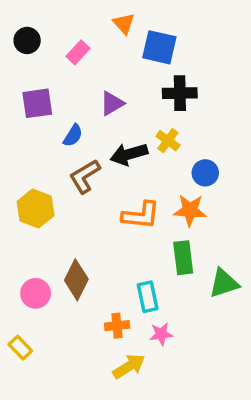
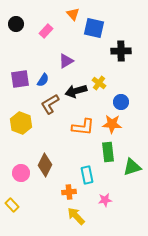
black cross: (180, 93) -> (121, 51), moved
purple square: (37, 103) -> (20, 79), moved
pink star: (161, 334) -> (105, 200), moved
yellow arrow: (129, 366) -> (76, 216), turned -102

